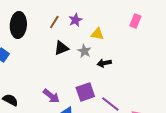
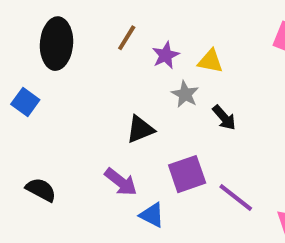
purple star: (75, 20) -> (166, 55), moved
black triangle: (61, 48) -> (140, 129), moved
black arrow: (104, 63) -> (224, 118), turned -120

